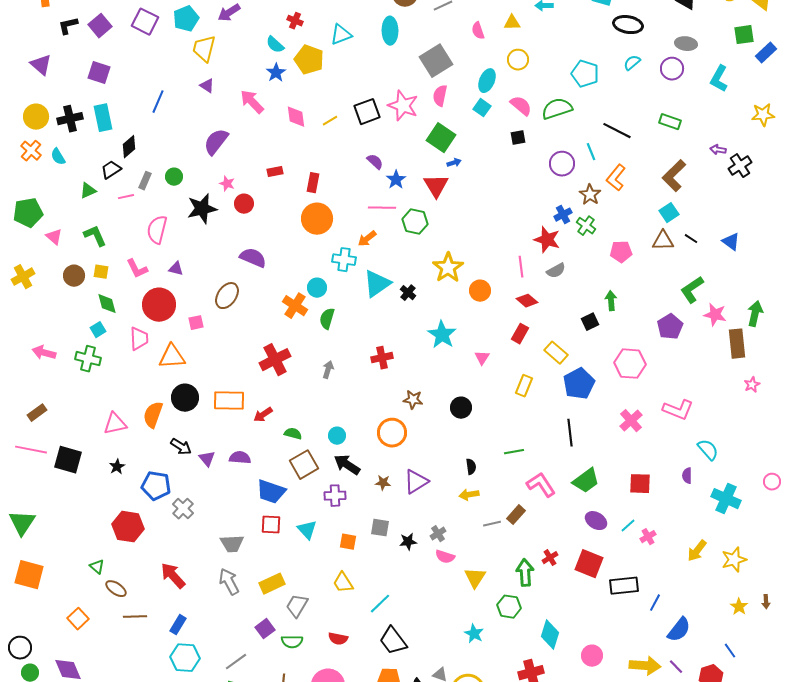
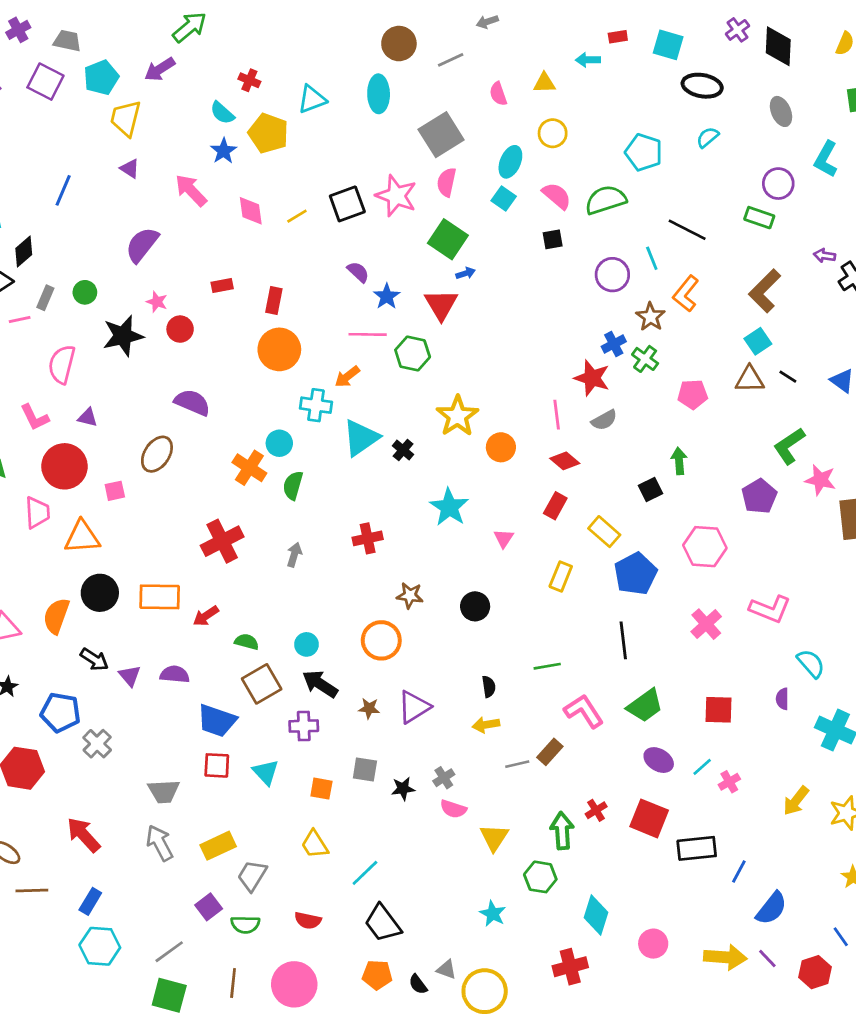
gray ellipse: (686, 44) -> (781, 111), turned 60
purple circle: (672, 69) -> (778, 184), moved

